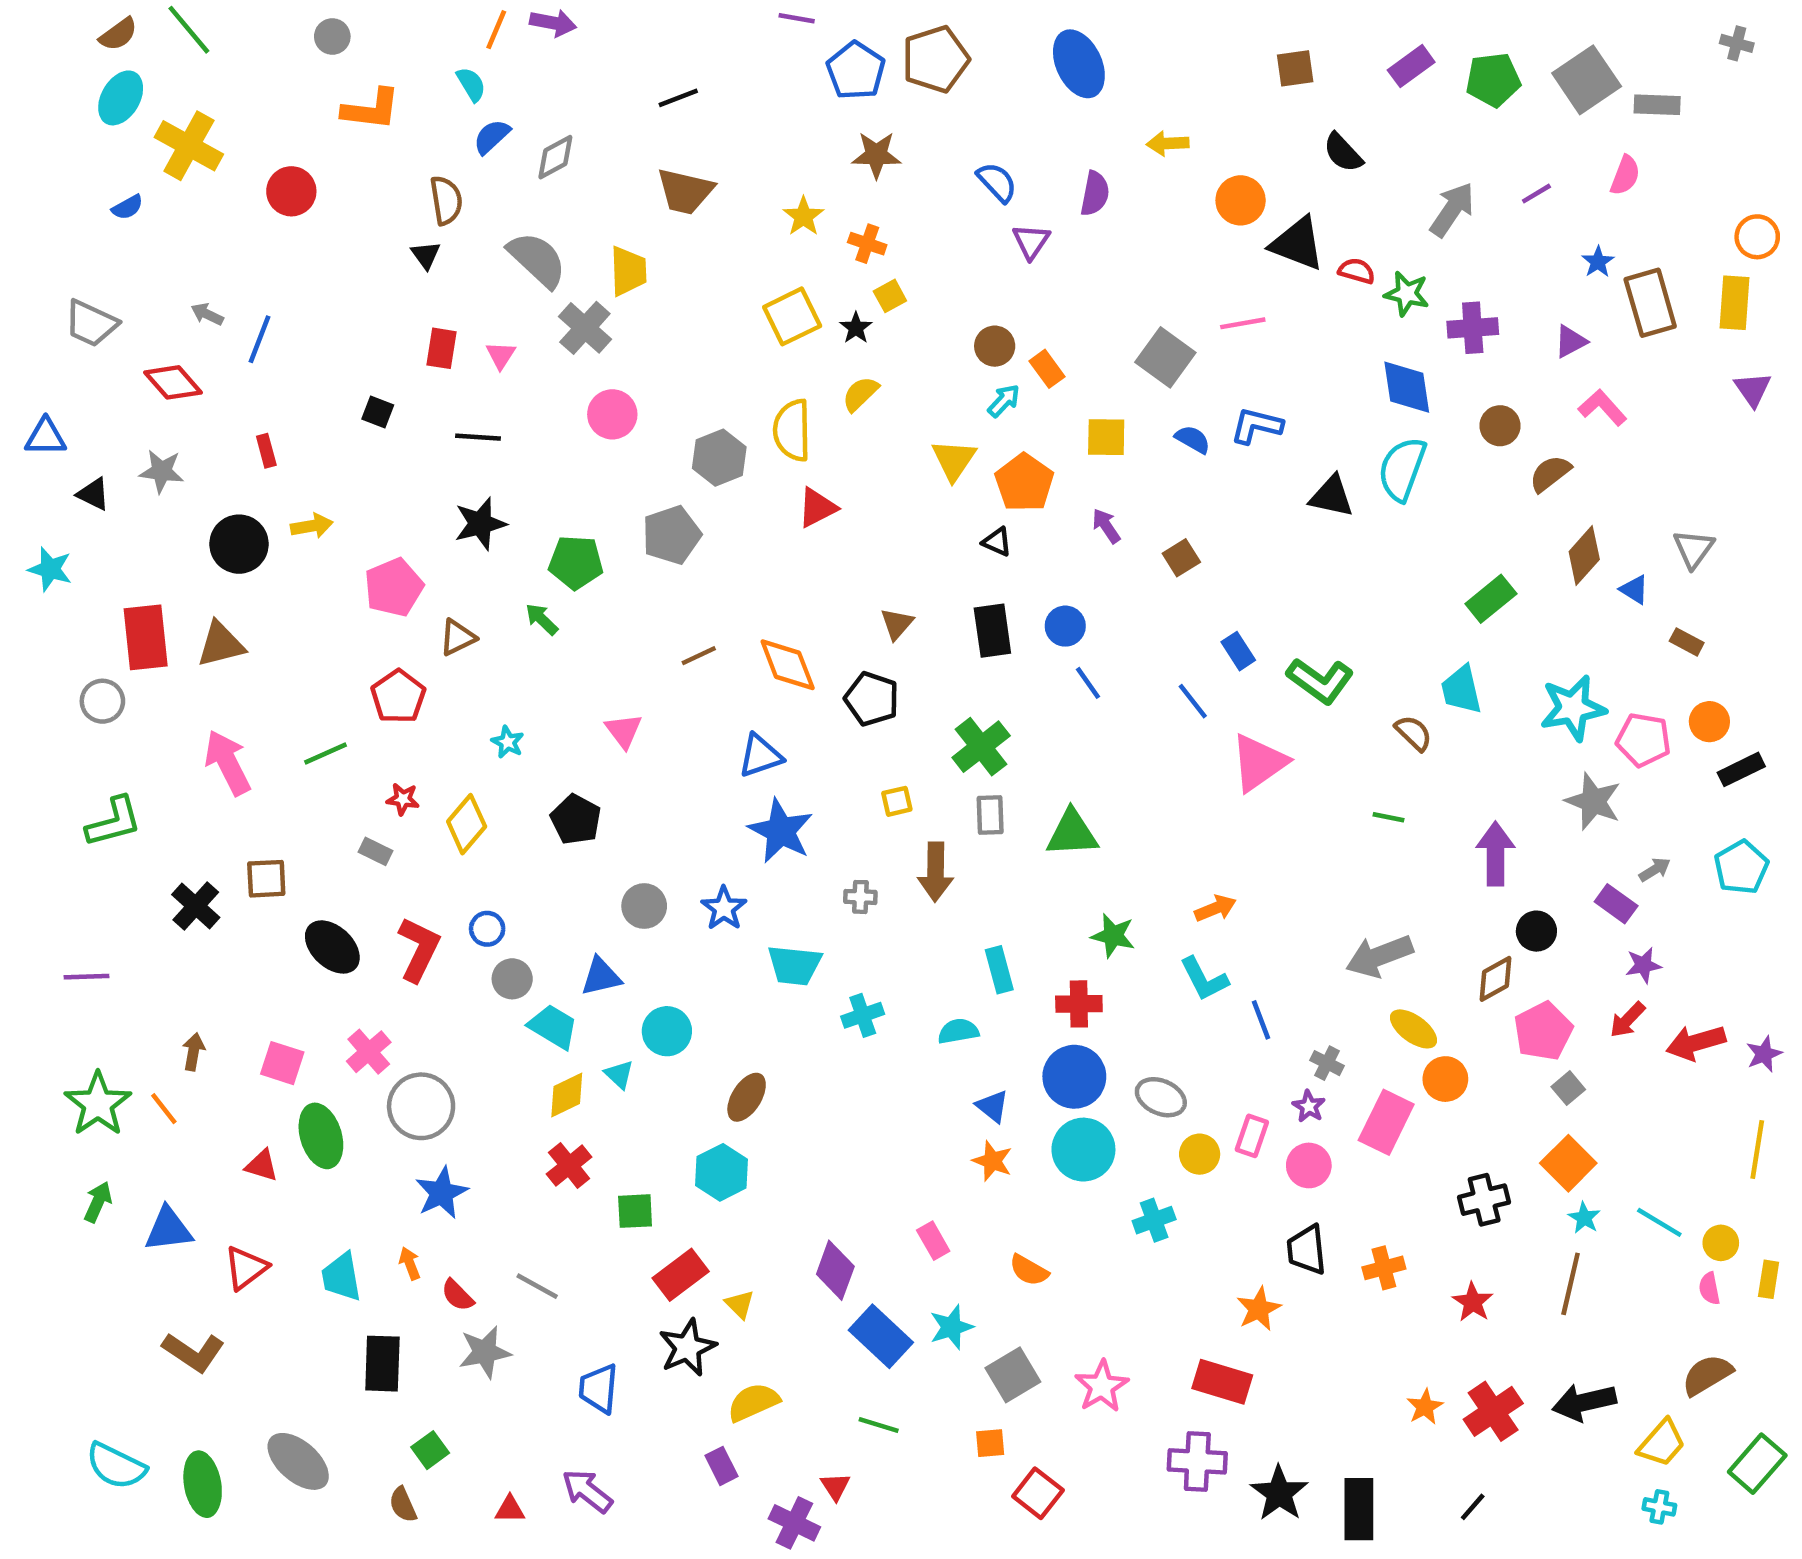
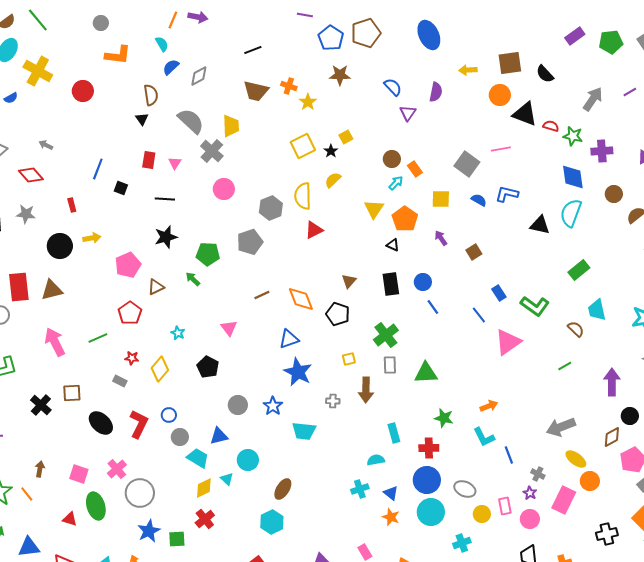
brown square: (1295, 68) -> (510, 63), moved, size x1.4
orange cross: (867, 244) -> (289, 86), moved
blue line: (259, 339) -> (98, 169), moved
green rectangle: (1491, 599) -> (579, 270), moved
green line: (1388, 817) -> (565, 366), turned -40
cyan cross: (863, 1015) -> (360, 489), moved
pink rectangle: (1252, 1136) -> (505, 506), turned -30
green square: (635, 1211) -> (177, 539), moved

